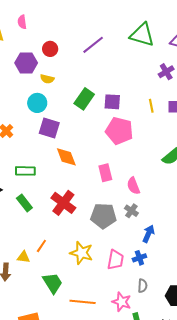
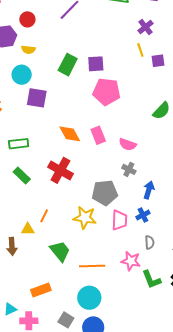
yellow line: (151, 106) -> (140, 50), moved
orange diamond: (66, 157) -> (70, 134), moved
pink semicircle: (133, 186) -> (128, 144), turned -42
gray pentagon: (103, 216) -> (105, 193), moved

